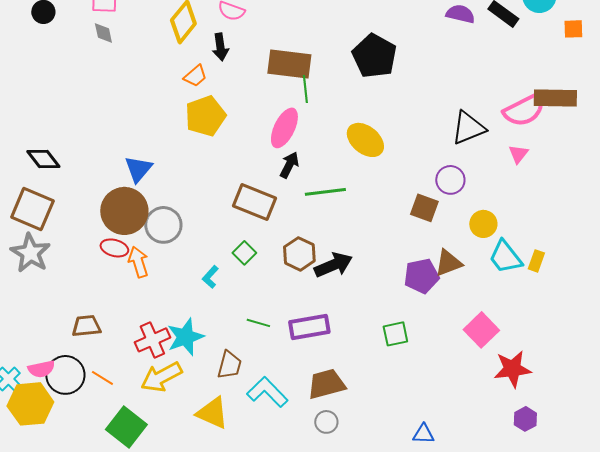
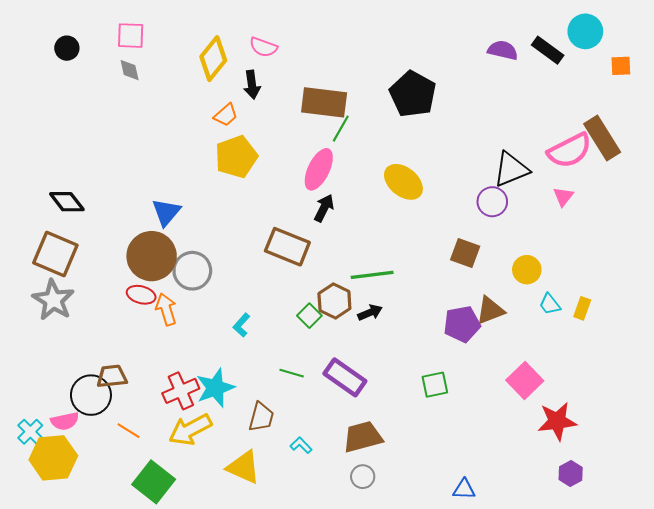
green line: (305, 89) -> (341, 129), turned 36
brown rectangle: (555, 98) -> (602, 138), turned 57
purple circle: (450, 180) -> (492, 202), moved
green line: (325, 192) -> (372, 275), moved
green square: (244, 253) -> (309, 316), moved
cyan trapezoid: (505, 257) -> (550, 304), size x0.6
black arrow: (333, 265) -> (370, 313), size x0.6
purple rectangle: (309, 327) -> (345, 377), turned 45
black circle: (65, 375) -> (91, 395), moved
cyan L-shape: (267, 392) -> (301, 445), size x0.5

